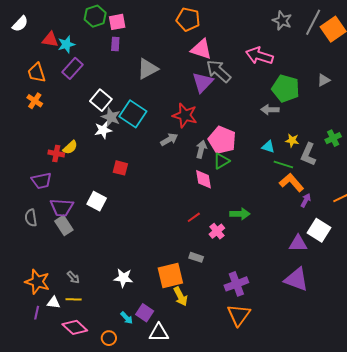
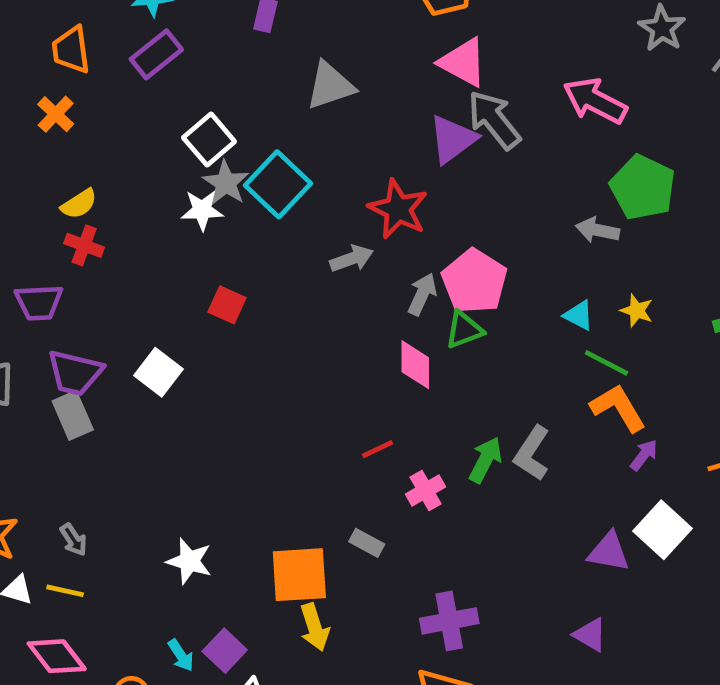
yellow semicircle: (70, 147) -> (79, 204), moved
gray L-shape: (308, 154) -> (532, 453), moved
green arrow: (240, 214) -> (485, 460), turned -72
purple triangle: (296, 279) -> (590, 635), size x0.6

